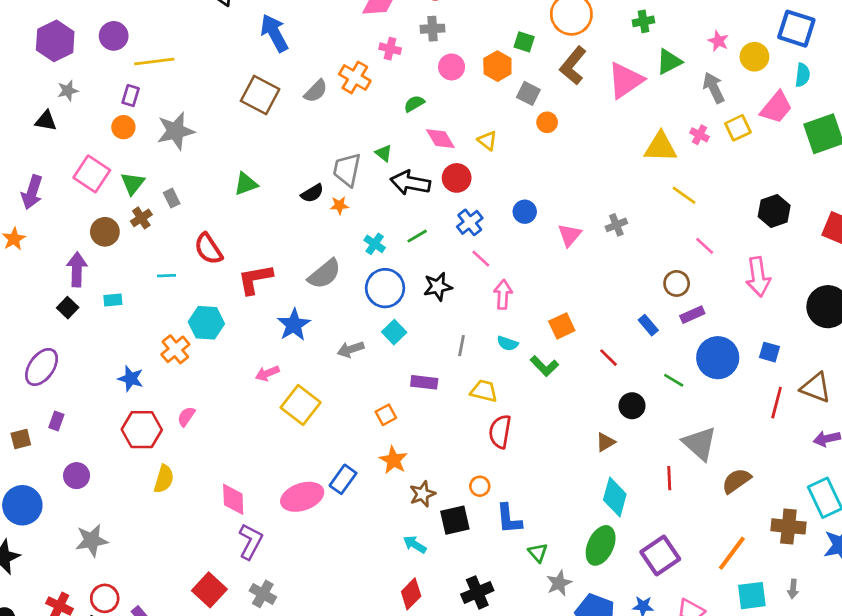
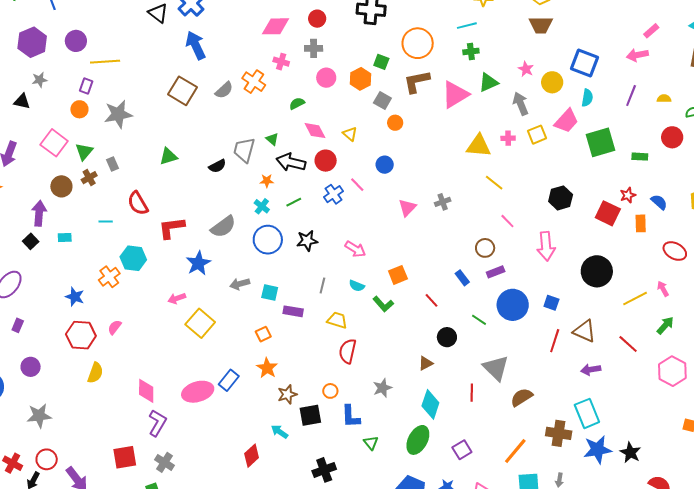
brown L-shape: (573, 66) -> (417, 82), turned 36
pink cross: (700, 135) -> (508, 138), turned -32
orange star: (339, 205) -> (267, 181), moved
blue circle: (525, 212) -> (385, 165), moved
pink line: (481, 259) -> (357, 185), moved
pink arrow: (503, 294) -> (355, 249), turned 115
cyan square: (394, 332) -> (270, 293), moved, turned -36
purple square: (660, 555) -> (462, 450), size x0.7
gray star: (559, 583) -> (382, 388), moved
red square: (209, 590) -> (125, 457), turned 35
red diamond: (411, 594) -> (252, 456), moved

